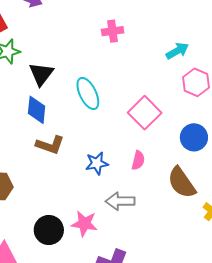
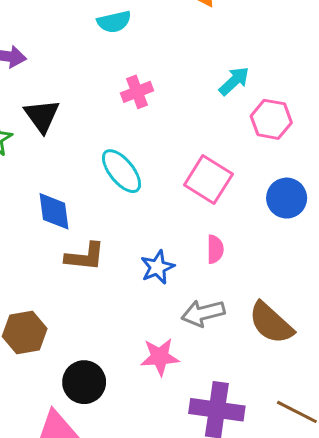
pink cross: (113, 31) -> (137, 92), moved
black triangle: (41, 74) -> (42, 116), moved
brown semicircle: (182, 183) -> (271, 323), moved
black circle: (49, 230) -> (84, 382), moved

